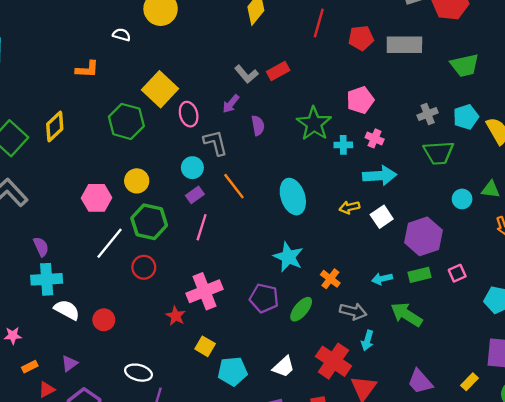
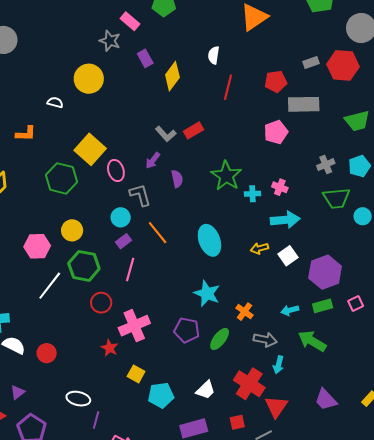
red pentagon: (361, 38) -> (276, 82), moved
pink pentagon: (360, 100) -> (276, 132), moved
cyan circle: (462, 199) -> (363, 216), moved
red circle: (144, 267) -> (101, 303), moved

